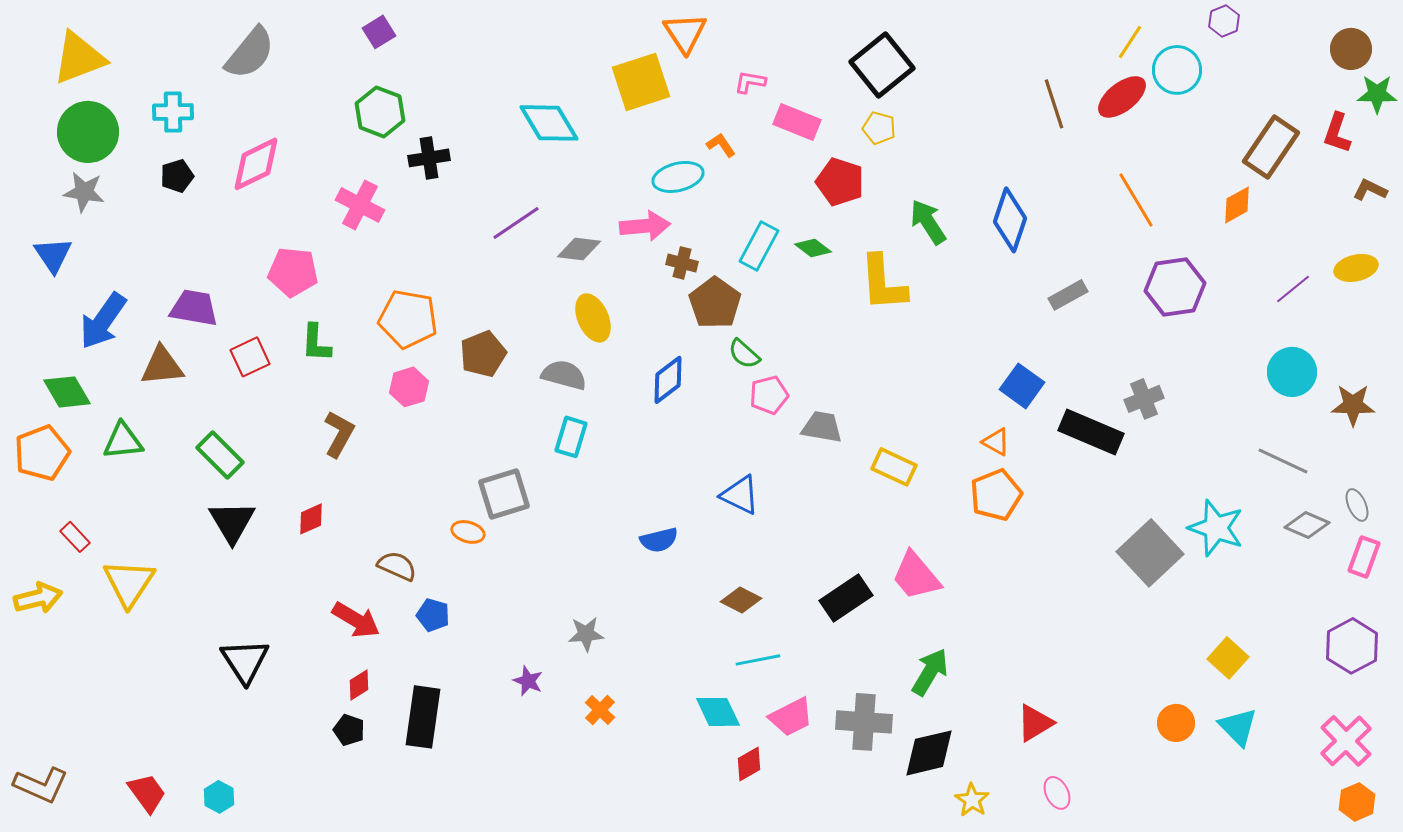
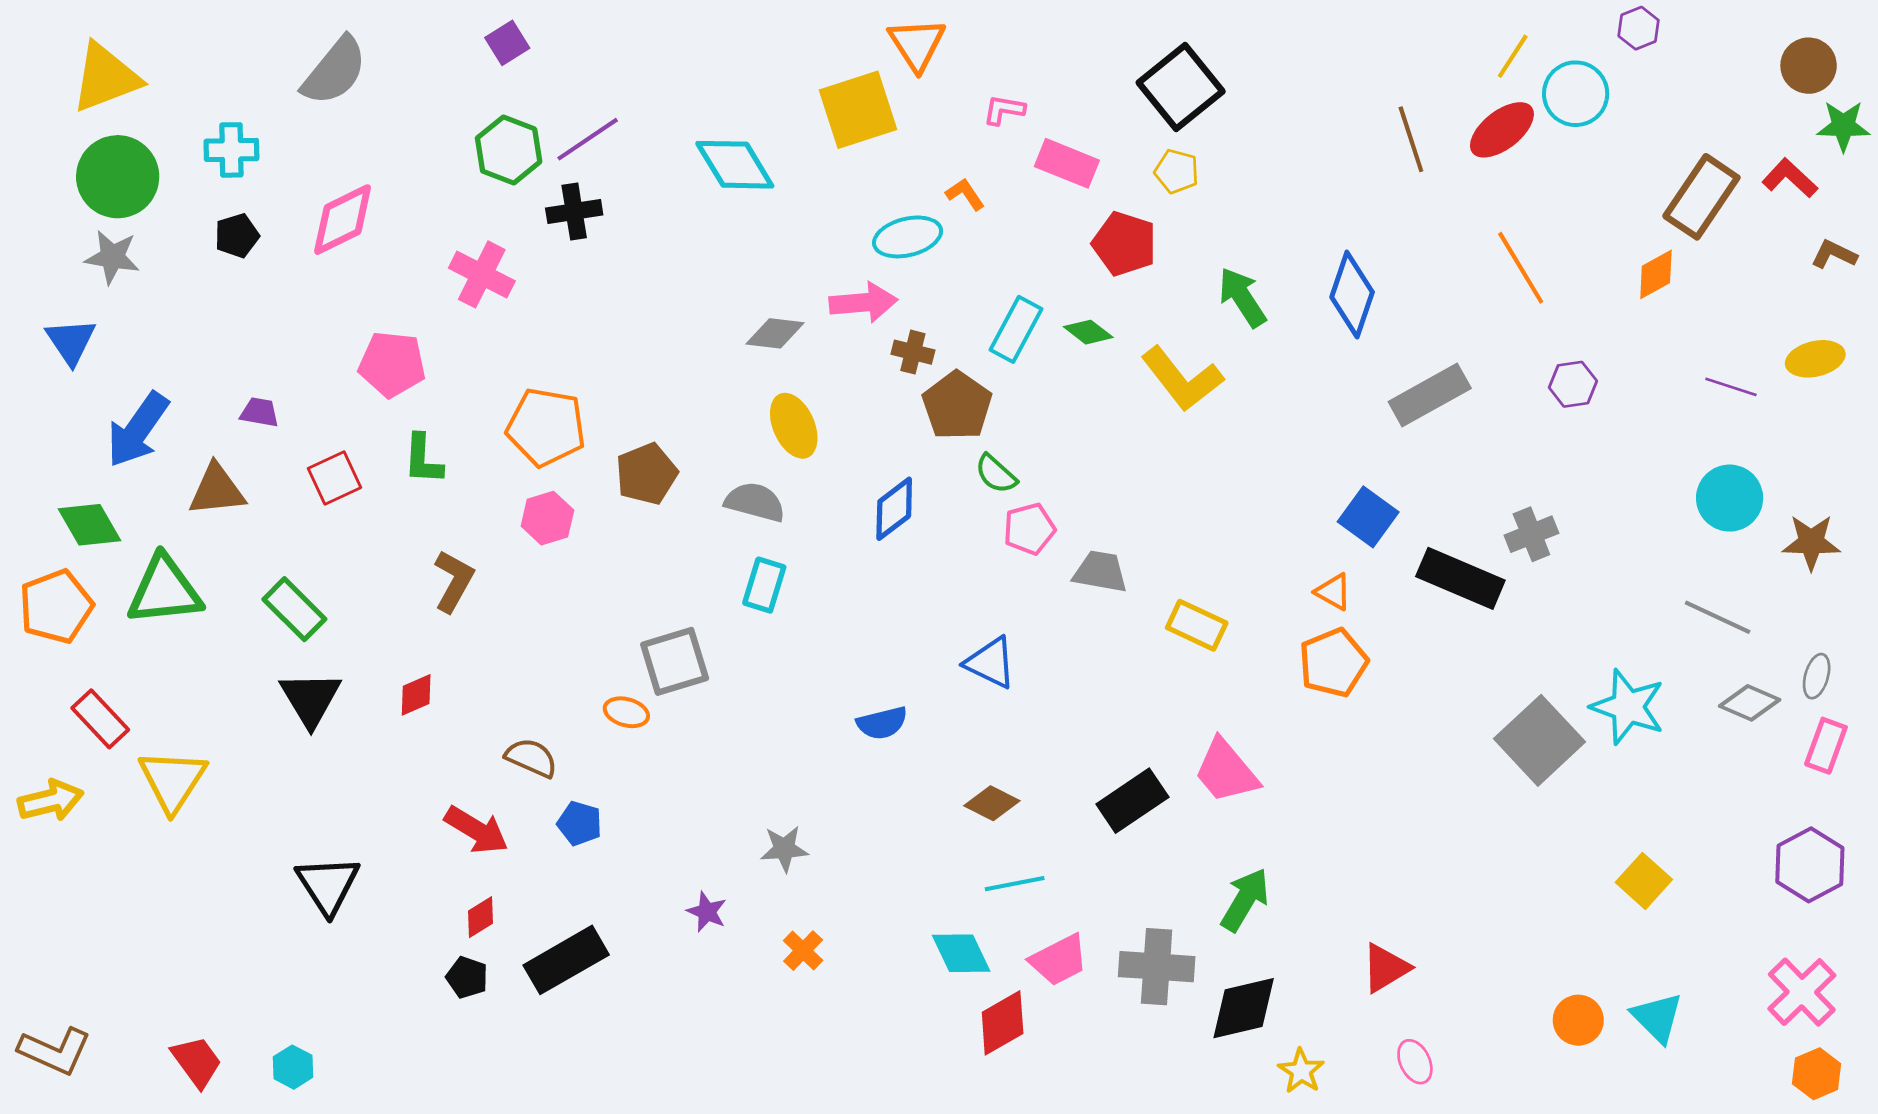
red L-shape: (1337, 133) -> (1790, 178), turned 114
purple line: (516, 223) -> (588, 139), moved
yellow L-shape: (883, 283) -> (1182, 379), turned -34
purple hexagon: (1175, 287) -> (1573, 384), size x0.6
purple line: (1293, 289) -> (1731, 387), turned 57
gray rectangle: (1068, 295) -> (1430, 395), size x1.5
purple trapezoid: (194, 308) -> (260, 412), size x0.6
green triangle: (123, 441) -> (165, 590), size x1.4
gray ellipse: (1357, 505) -> (1817, 676), turned 40
red rectangle: (75, 537) -> (100, 719), size x1.4
black rectangle: (423, 717) -> (566, 960), turned 52
orange circle: (1176, 723) -> (1578, 1020), moved
cyan triangle: (1238, 727) -> (1657, 1017), moved
red diamond: (749, 764) -> (1003, 1023), size x1.4

